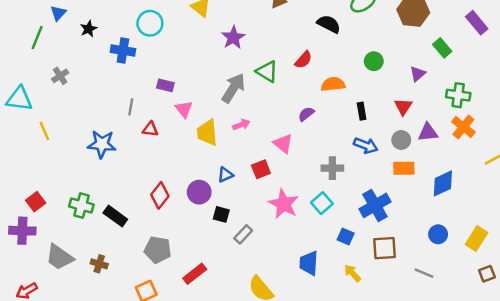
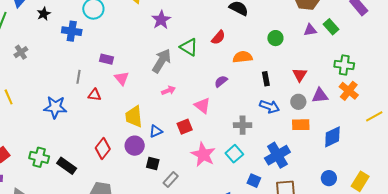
purple triangle: (418, 74) -> (310, 30), moved, turned 32
yellow trapezoid: (207, 133) -> (134, 117), moved

